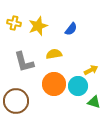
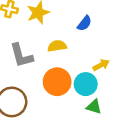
blue semicircle: (71, 29) -> (84, 23), moved
green triangle: (94, 102) -> (94, 107), moved

